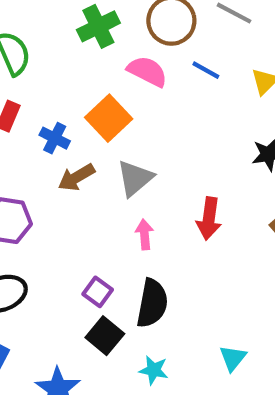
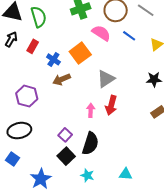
gray triangle: (135, 178) -> (106, 79), moved
red arrow: (209, 218) -> (111, 105), moved
cyan triangle: (233, 358) -> (126, 174), turned 48

